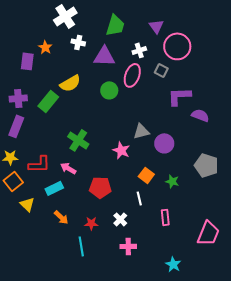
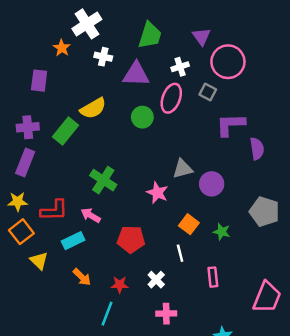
orange star: (45, 47) -> (62, 48), moved
purple semicircle: (200, 115) -> (257, 149), turned 60
cyan line: (81, 246) -> (107, 314), turned 30

